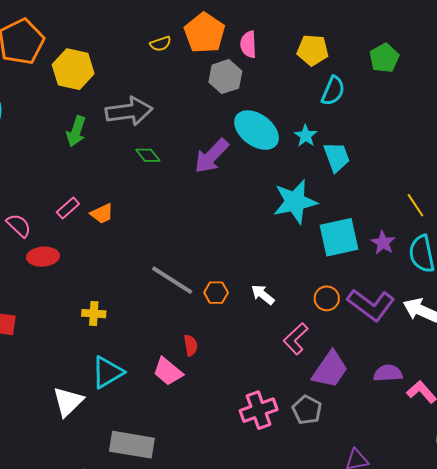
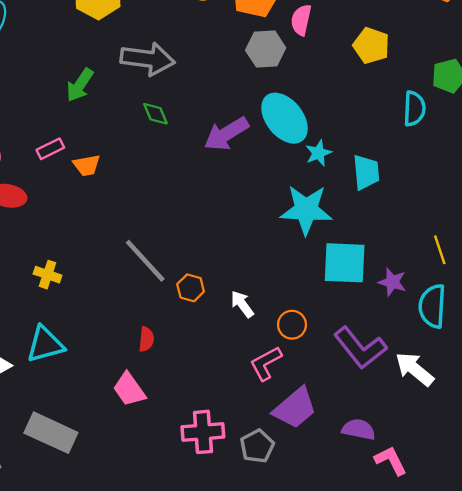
cyan semicircle: (333, 91) -> (414, 109), moved, turned -36
green arrow: (76, 131) -> (80, 85), moved
cyan star: (306, 136) -> (318, 153), moved
purple star: (383, 243) -> (392, 282), turned -30
orange circle: (327, 298) -> (292, 325), moved
pink trapezoid: (168, 371) -> (129, 389), moved

